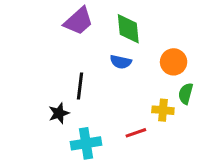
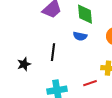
black star: (59, 113) -> (24, 64), moved

